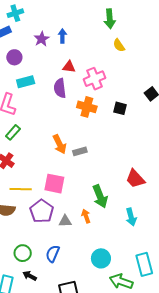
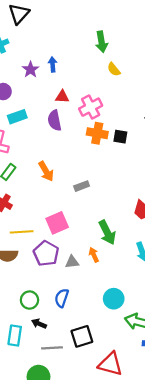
orange cross: (87, 107) -> (97, 133), moved
orange arrow: (60, 144) -> (46, 171), moved
pink square: (54, 184) -> (57, 223), turned -30

